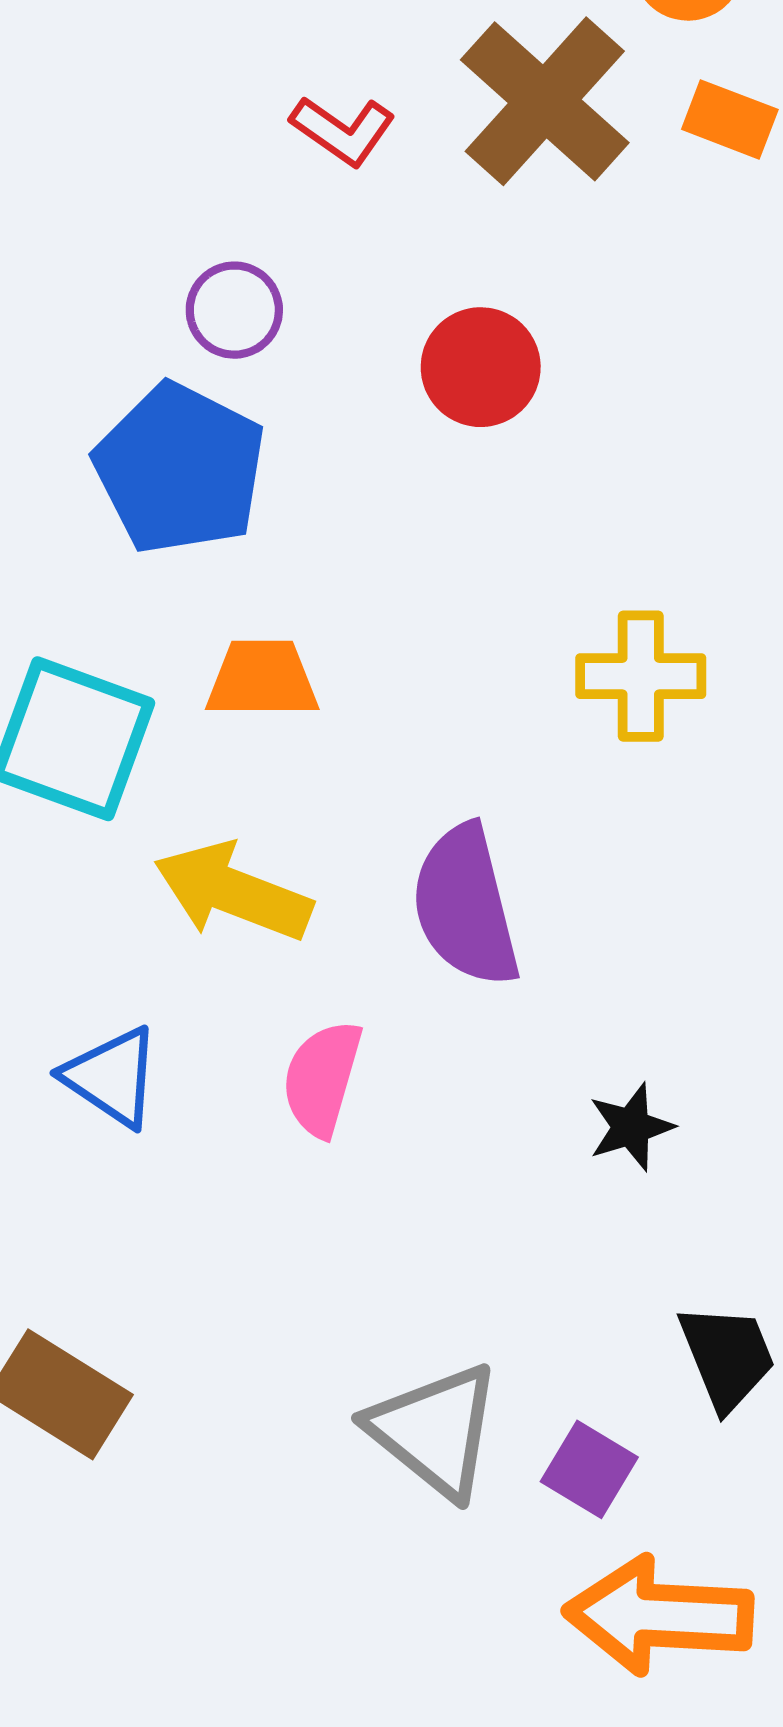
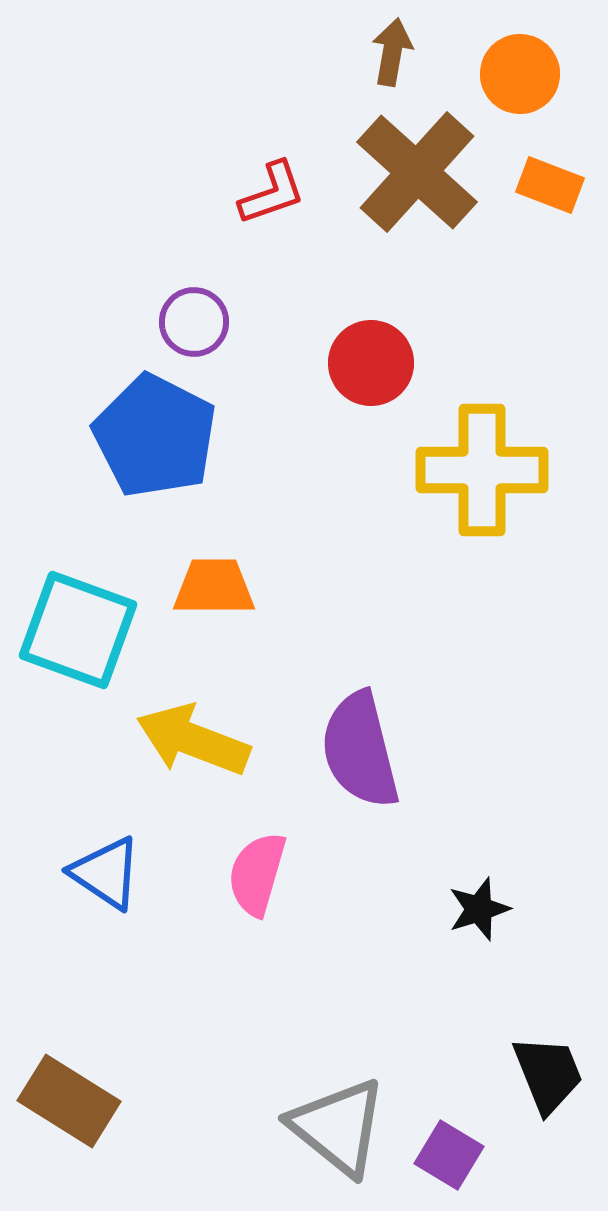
red L-shape: (343, 131) -> (272, 193), turned -54
yellow cross: (641, 676) -> (482, 470), moved, size x1.4

